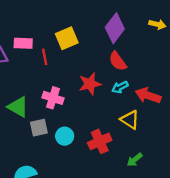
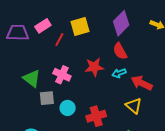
pink rectangle: (23, 43) -> (43, 26), turned -42
red line: (45, 57) -> (59, 40), turned 32
yellow triangle: (130, 120) -> (134, 106), moved

